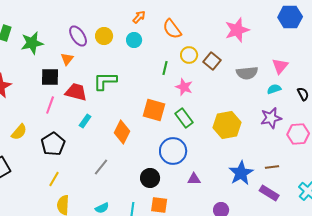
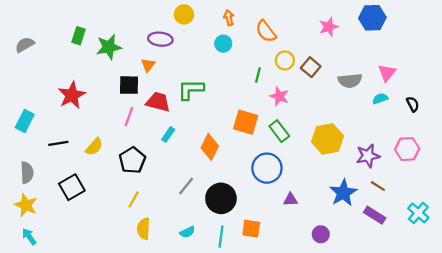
orange arrow: (139, 17) -> (229, 18), turned -56
blue hexagon: (290, 17) -> (372, 18), moved
pink star: (237, 30) -> (329, 27), moved, size x0.7
purple ellipse: (78, 36) -> (160, 39), turned -50
yellow circle: (104, 36) -> (184, 14), moved
purple star: (271, 118) -> (368, 156), moved
brown line: (272, 167) -> (378, 186), turned 40
black circle: (150, 178) -> (221, 198), moved, size x1.4

